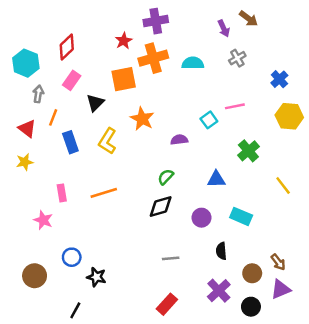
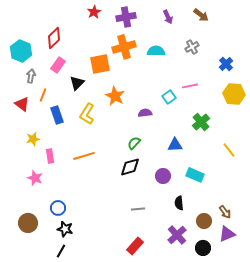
purple arrow: (224, 28) -> (168, 17), moved
red star: (124, 41) -> (94, 12), moved
yellow star: (25, 162) -> (33, 139), moved
black star: (96, 277) -> (65, 229), moved

